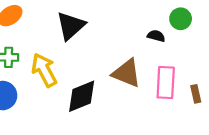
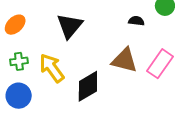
black semicircle: (156, 36) -> (136, 21), moved
pink rectangle: (166, 83) -> (160, 64), turned 40

